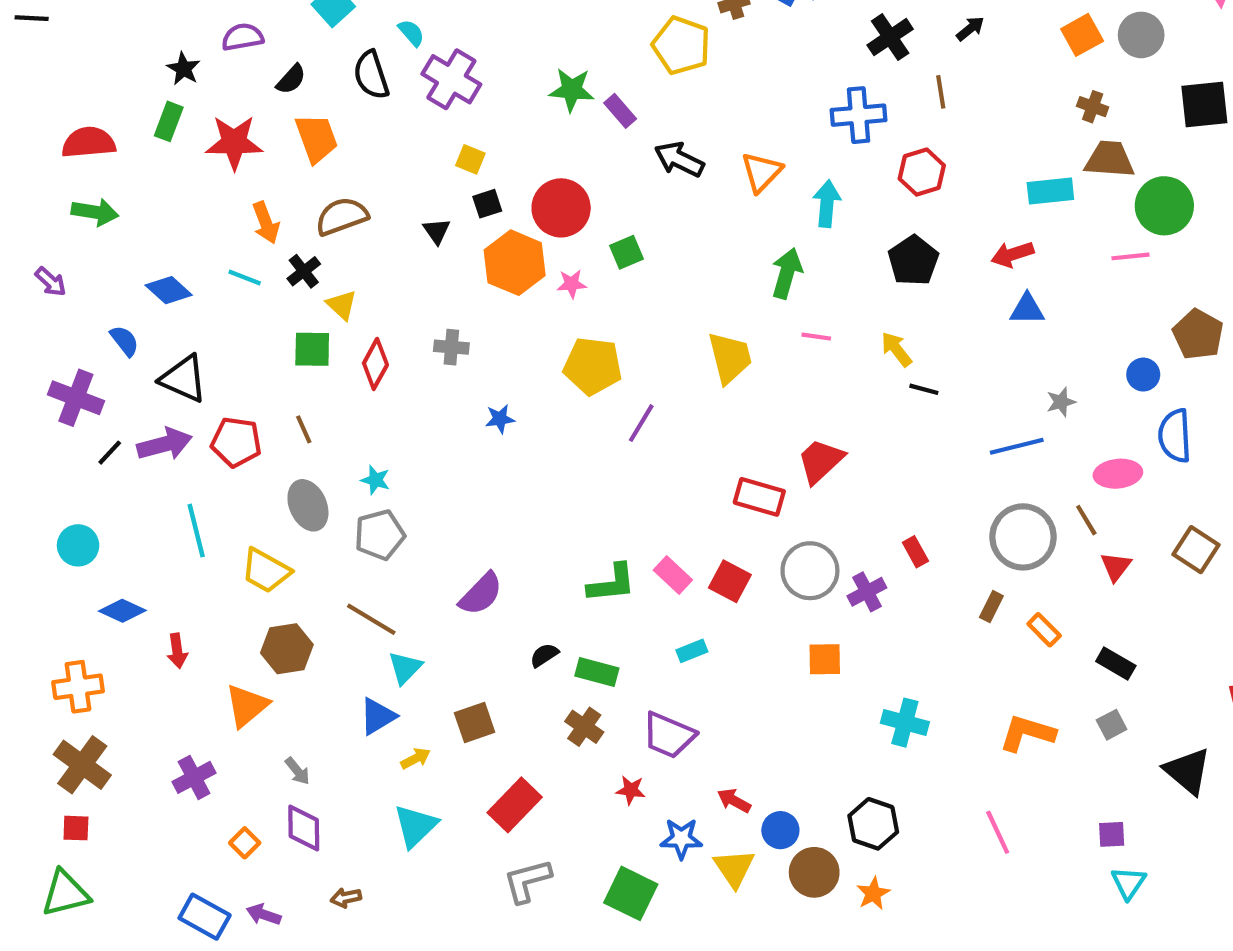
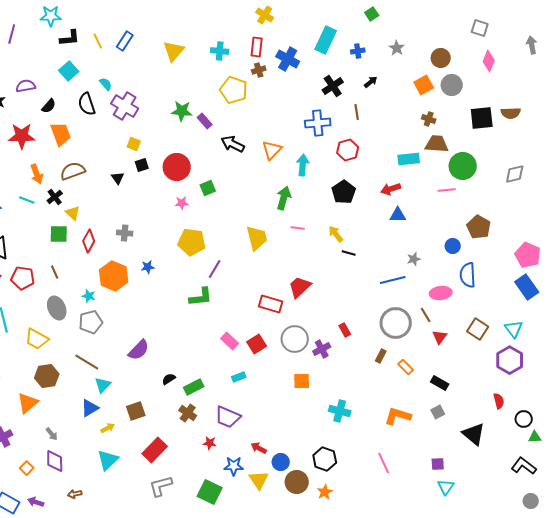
orange hexagon: (515, 263) -> (114, 276), moved
red square: (730, 581) -> (257, 344), turned 30
green L-shape: (612, 583) -> (201, 297), moved
green rectangle: (597, 672) -> (194, 387), turned -42

